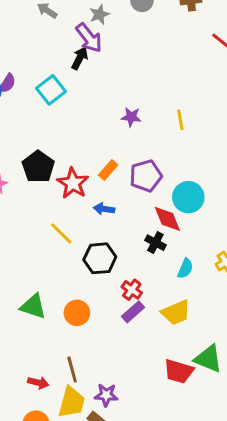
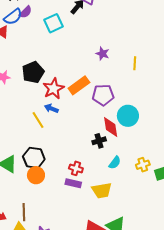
orange rectangle: (108, 170) -> (79, 85), size x1.5
blue arrow: (104, 209) -> (51, 108), moved
black cross: (155, 243) -> (99, 141), turned 32
black hexagon: (100, 258) -> (34, 158), moved
red cross: (132, 290) -> (76, 168), turned -32
purple rectangle: (133, 312) -> (73, 183), turned 42

